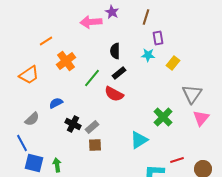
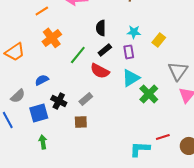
purple rectangle: (158, 38) -> (129, 52), moved
orange line: (46, 41) -> (42, 11), moved
gray rectangle: (92, 127) -> (86, 99), moved
cyan triangle: (139, 140) -> (131, 78), moved
blue square: (34, 163) -> (39, 113), moved, turned -30

